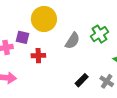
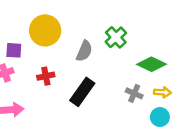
purple square: (22, 37) -> (14, 50), moved
black rectangle: (82, 80) -> (82, 92), moved, size x1.6

